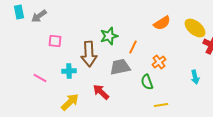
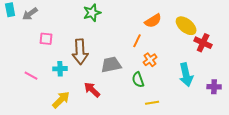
green star: (109, 36) -> (92, 13), moved
orange line: (133, 47) -> (137, 41), moved
cyan arrow: (195, 77) -> (186, 75), size x1.6

